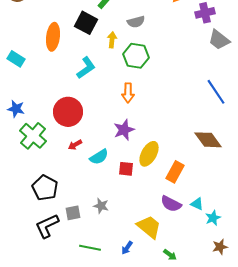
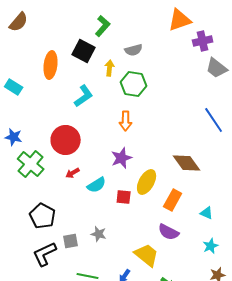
brown diamond: (208, 140) -> (187, 163), moved
cyan triangle: (197, 204) -> (207, 213), moved

